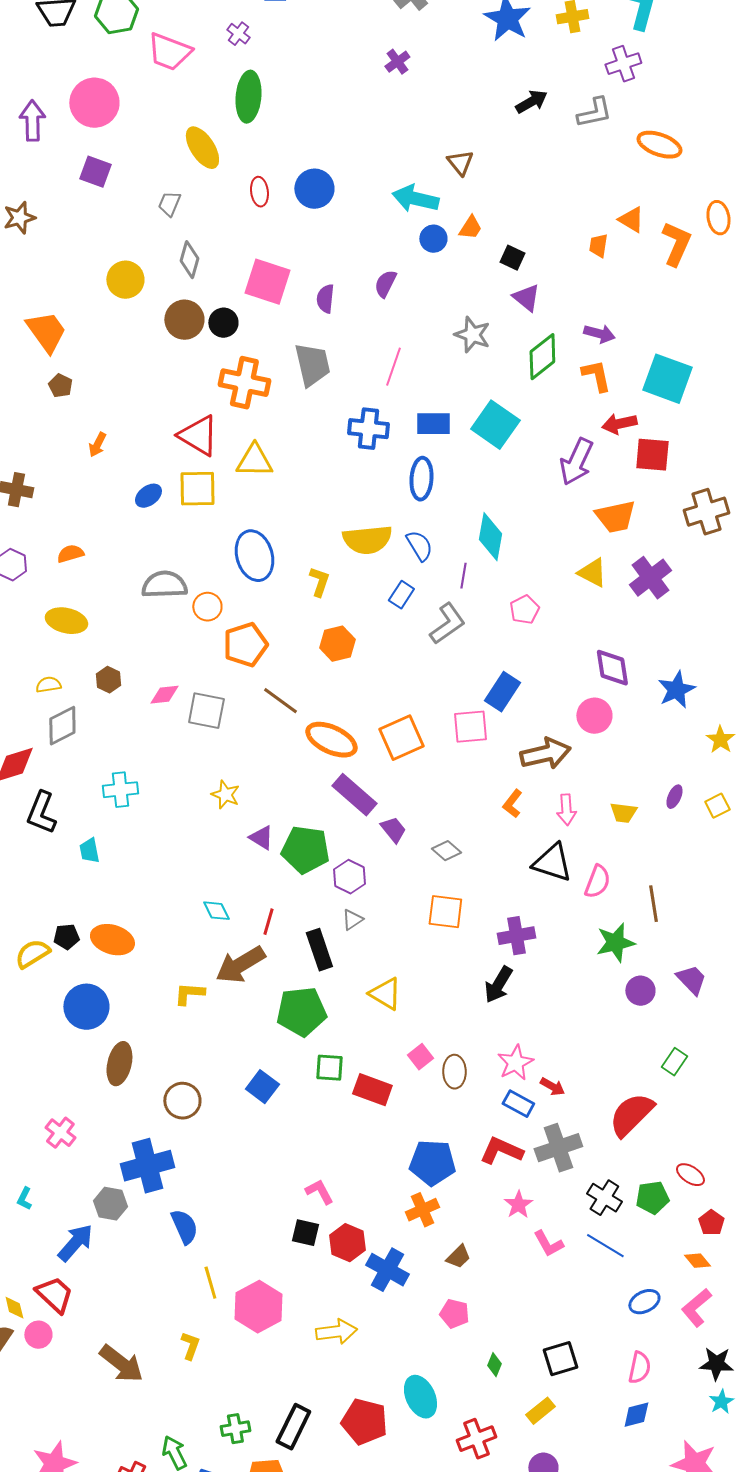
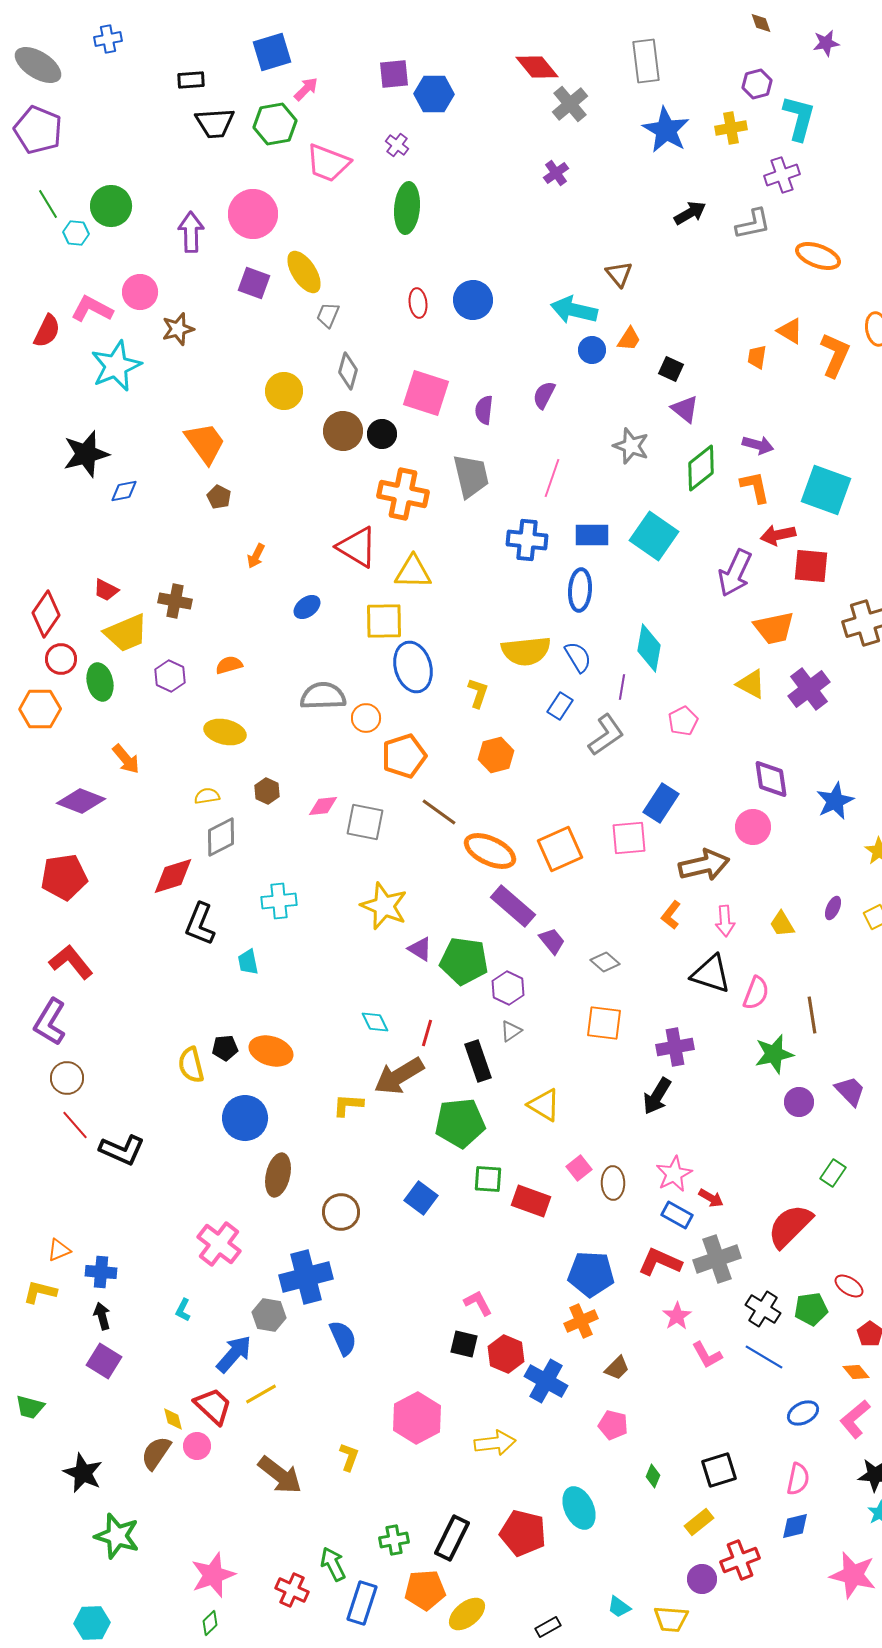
yellow ellipse: (202, 148) -> (304, 272), moved
yellow square: (197, 489) -> (384, 621), moved
yellow star: (225, 795) -> (384, 906), size x1.6
yellow trapezoid: (623, 813) -> (782, 924), turned 52
yellow semicircle: (32, 954) -> (191, 1065), turned -72
pink cross: (60, 1133) -> (219, 1244), size x1.4
yellow line: (210, 1283) -> (261, 1394), moved, turned 76
red cross: (476, 1439) -> (740, 1560), moved

